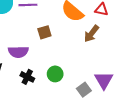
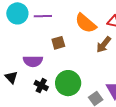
green circle: (55, 74) -> (68, 83), size x1.6

